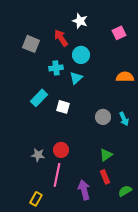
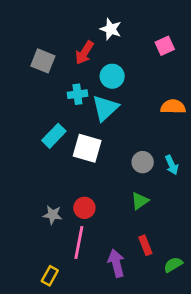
red arrow: (61, 38) -> (84, 53), turned -114
cyan triangle: (76, 78) -> (105, 108), size x1.5
white square: (63, 107) -> (87, 148), size x1.5
green triangle: (106, 155) -> (140, 201), moved

